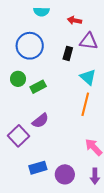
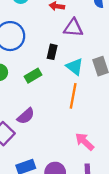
black rectangle: (68, 53) -> (52, 52), moved
green rectangle: (38, 87) -> (33, 76), moved

